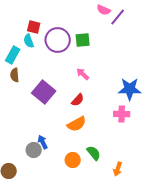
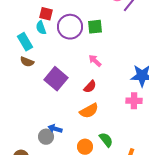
cyan rectangle: (13, 55) -> (25, 42), turned -60
brown semicircle: (15, 75) -> (27, 62), turned -64
blue arrow: (43, 142) -> (55, 129), turned -48

